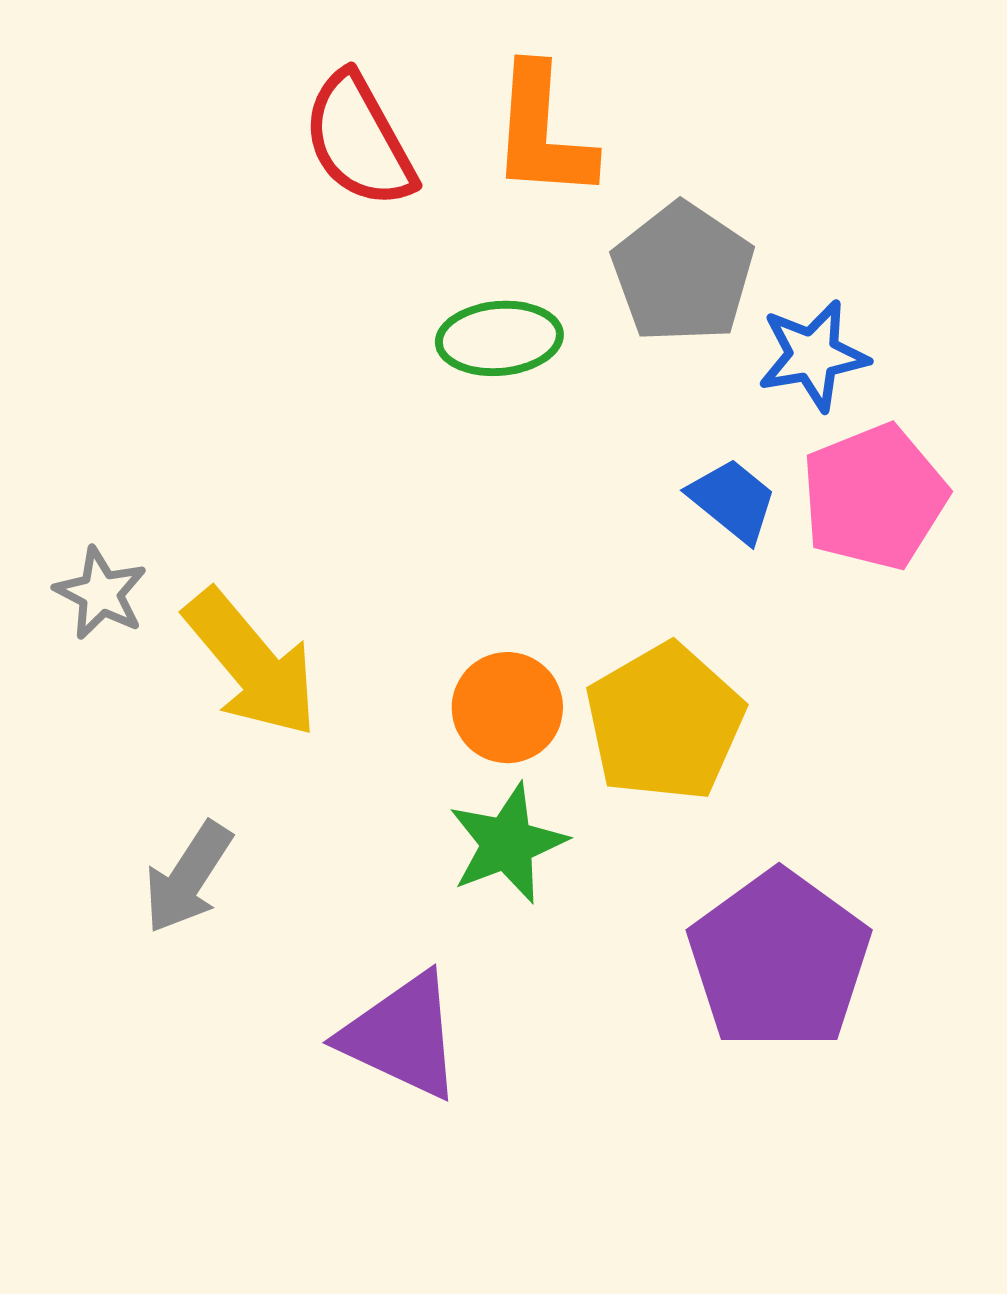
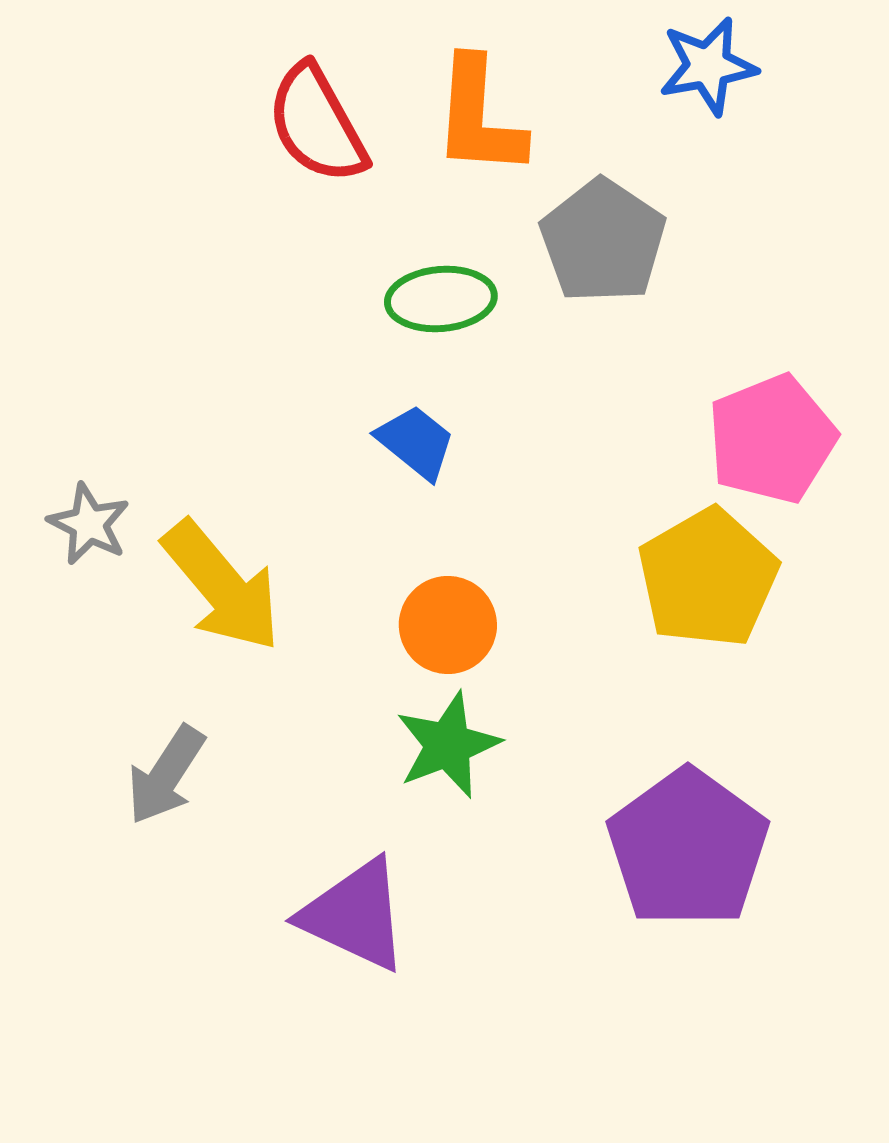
blue star: (813, 355) -> (708, 66), moved
blue trapezoid: (733, 500) -> (416, 442), moved
yellow pentagon: (665, 722) -> (708, 578), moved

